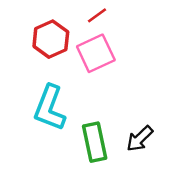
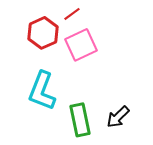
red line: (97, 15) -> (72, 14), moved

